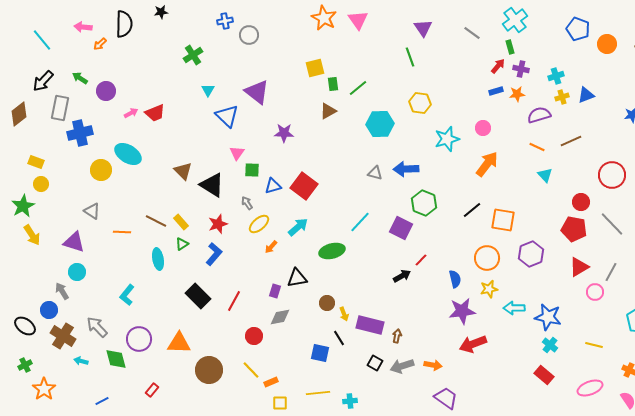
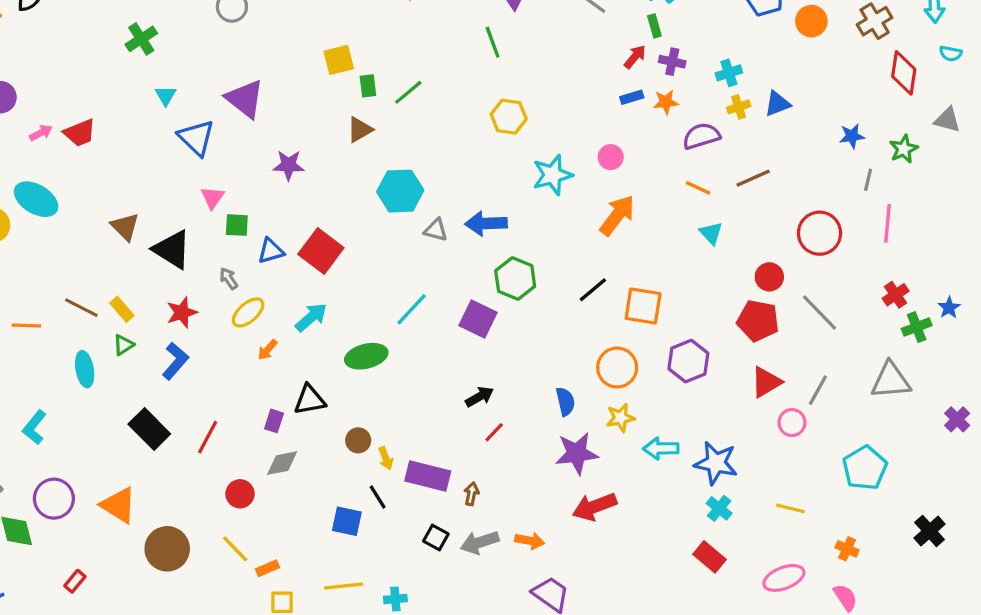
cyan hexagon: (380, 124) -> (400, 191), moved
red line: (421, 260) -> (494, 432), moved
orange triangle: (179, 343) -> (119, 505), turned 30

